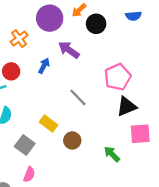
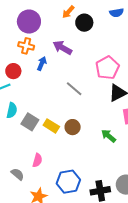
purple circle: (50, 18) -> (29, 22), moved
orange cross: (19, 39) -> (26, 46), moved, turned -35
yellow rectangle: (48, 123) -> (51, 126), moved
gray square: (25, 145) -> (30, 122), moved

